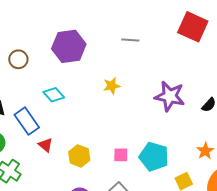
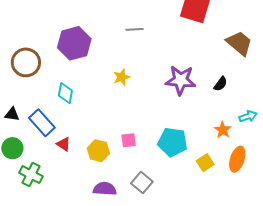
brown circle: (18, 59) -> (26, 62), size x1.5
cyan diamond: (54, 95) -> (65, 93), turned 60
pink square: (121, 155) -> (129, 140), moved

